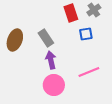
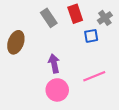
gray cross: (94, 10) -> (105, 18), moved
gray rectangle: (46, 38) -> (49, 18), moved

